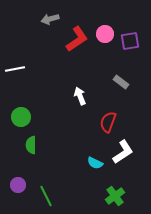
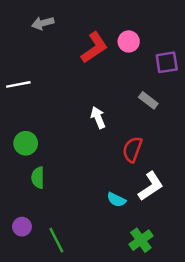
gray arrow: (50, 19) -> (43, 23), moved
purple square: (130, 41) -> (167, 62), moved

